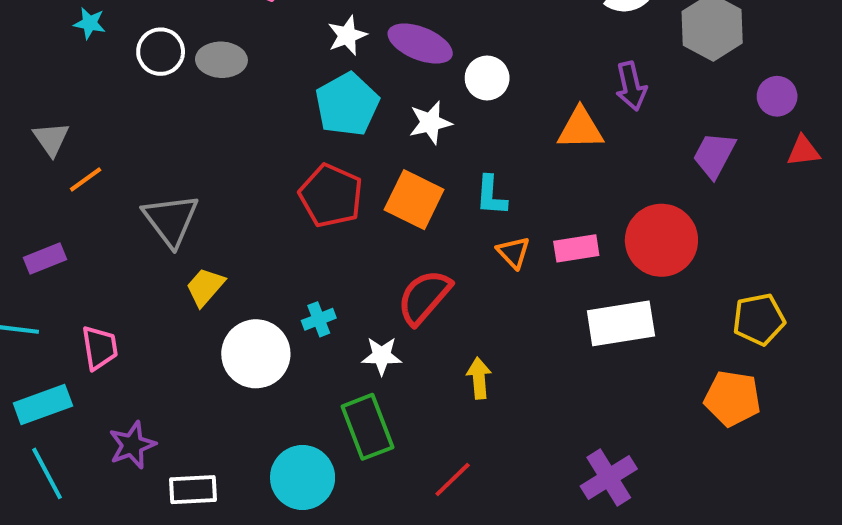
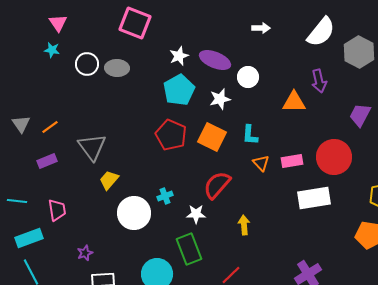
gray triangle: (51, 139) -> (21, 124), moved
purple rectangle: (45, 258) -> (47, 161), moved
purple star: (132, 445) -> (85, 253), moved, size x0.7

